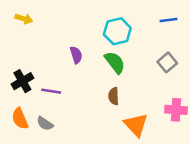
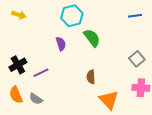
cyan hexagon: (117, 31) -> (72, 16), moved
green semicircle: (115, 62) -> (92, 38), moved
gray square: (167, 62) -> (137, 59), moved
purple line: (51, 91) -> (41, 73), turned -35

